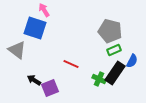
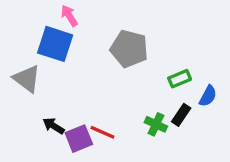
gray pentagon: (110, 31) -> (129, 49), moved
red line: (71, 64) -> (102, 132), moved
black rectangle: (115, 73) -> (181, 115), size x0.6

